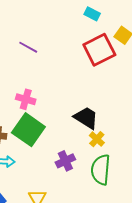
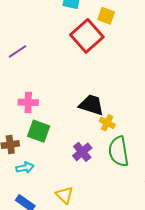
purple line: (28, 47) -> (17, 51), turned -48
green square: (28, 130) -> (39, 131), size x0.7

